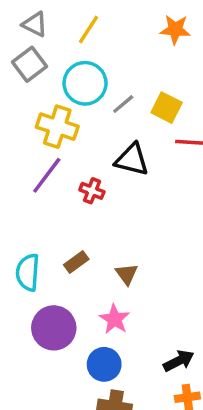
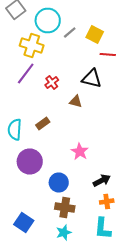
black triangle: (132, 160) -> (92, 78), moved
red cross: (92, 191) -> (52, 82), turned 32
brown triangle: (127, 274) -> (76, 102), moved, turned -40
pink star: (115, 319) -> (80, 152), moved

